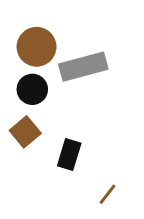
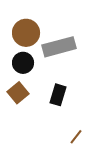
black rectangle: (69, 155) -> (58, 95), moved

